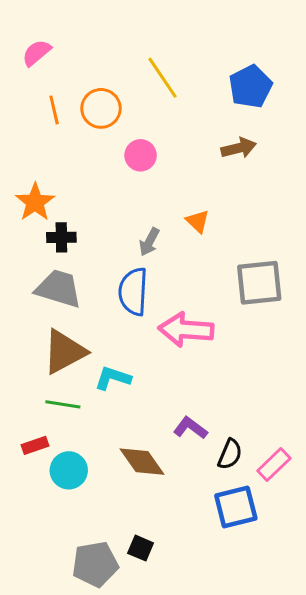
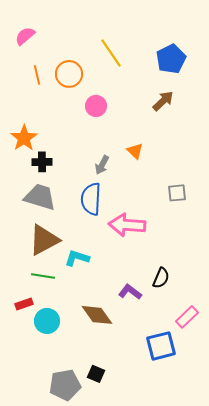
brown arrow: (239, 148) -> (163, 101), turned -30
gray square: (259, 283) -> (177, 193), size x0.6
black semicircle: (230, 454) -> (161, 278), moved

